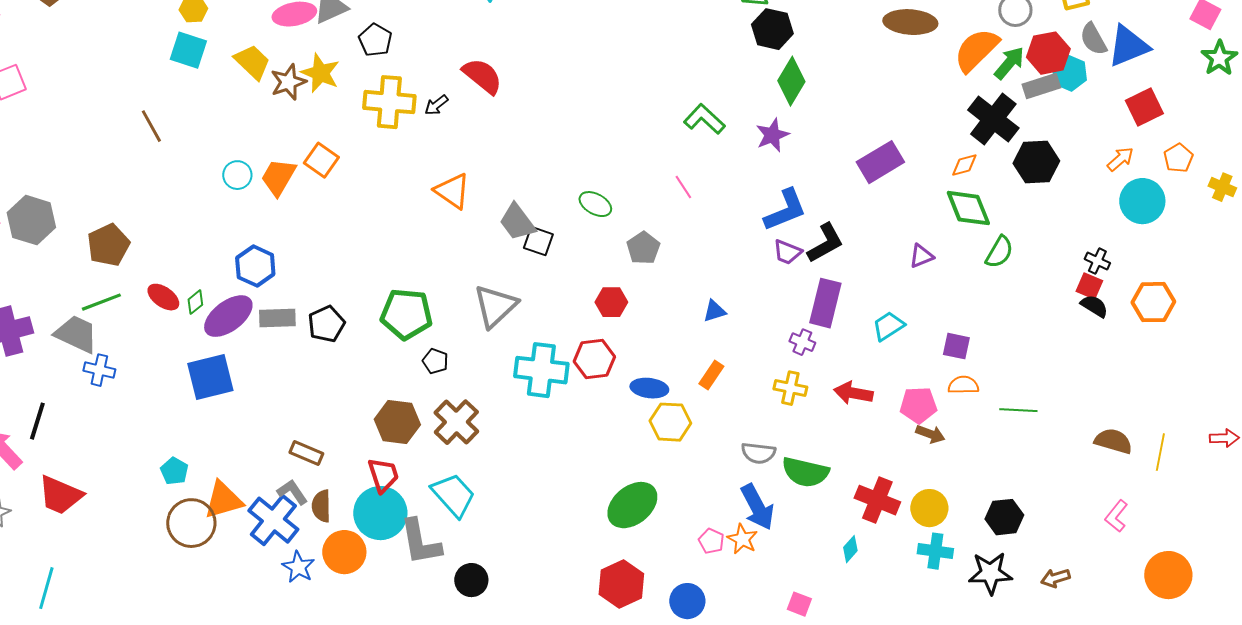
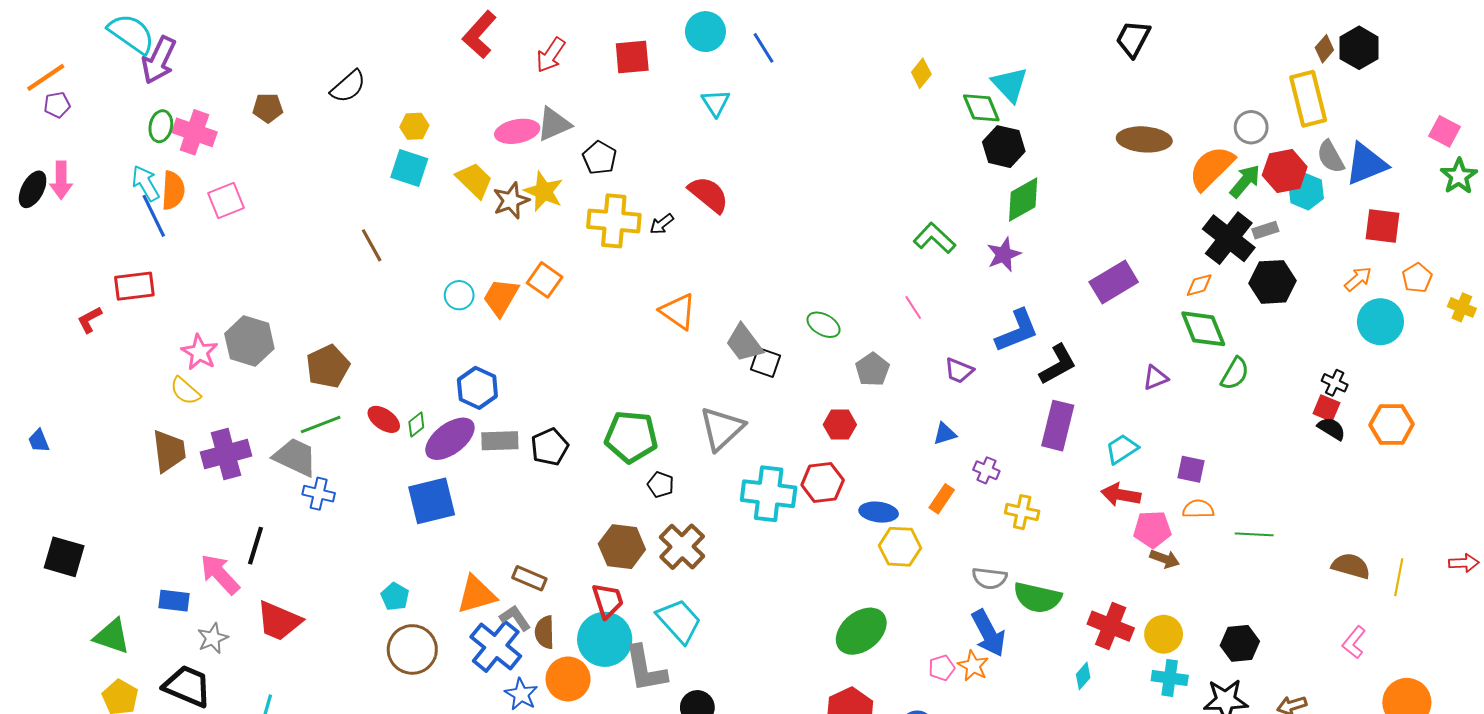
green diamond: (791, 81) -> (1023, 200), turned 30
gray rectangle: (1041, 86) -> (1265, 230), moved, size x0.7
red square: (1144, 107) -> (1382, 226), turned 33
purple trapezoid: (787, 252) -> (959, 371), moved
purple cross: (802, 342) -> (986, 470), moved
red arrow: (853, 393) -> (1121, 495), moved
orange triangle: (223, 500) -> (476, 595), moved
pink pentagon: (711, 541) -> (942, 668), turned 30

